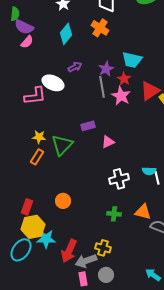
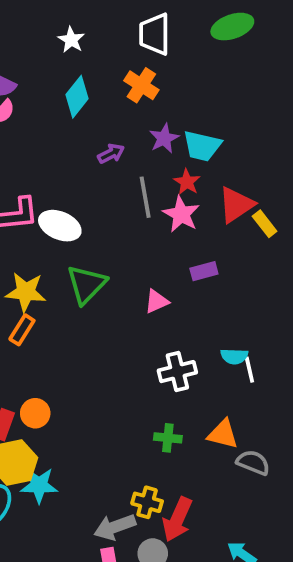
purple arrow: (75, 67) -> (111, 154), moved
purple star: (106, 69) -> (164, 138), moved
white ellipse: (53, 83) -> (60, 226), moved
purple rectangle: (88, 126) -> (204, 271), moved
yellow star: (39, 137) -> (26, 292), size x1.5
green triangle: (62, 145) -> (86, 284), moved
orange circle: (63, 201) -> (35, 413), moved
red arrow: (69, 251) -> (177, 519), moved

